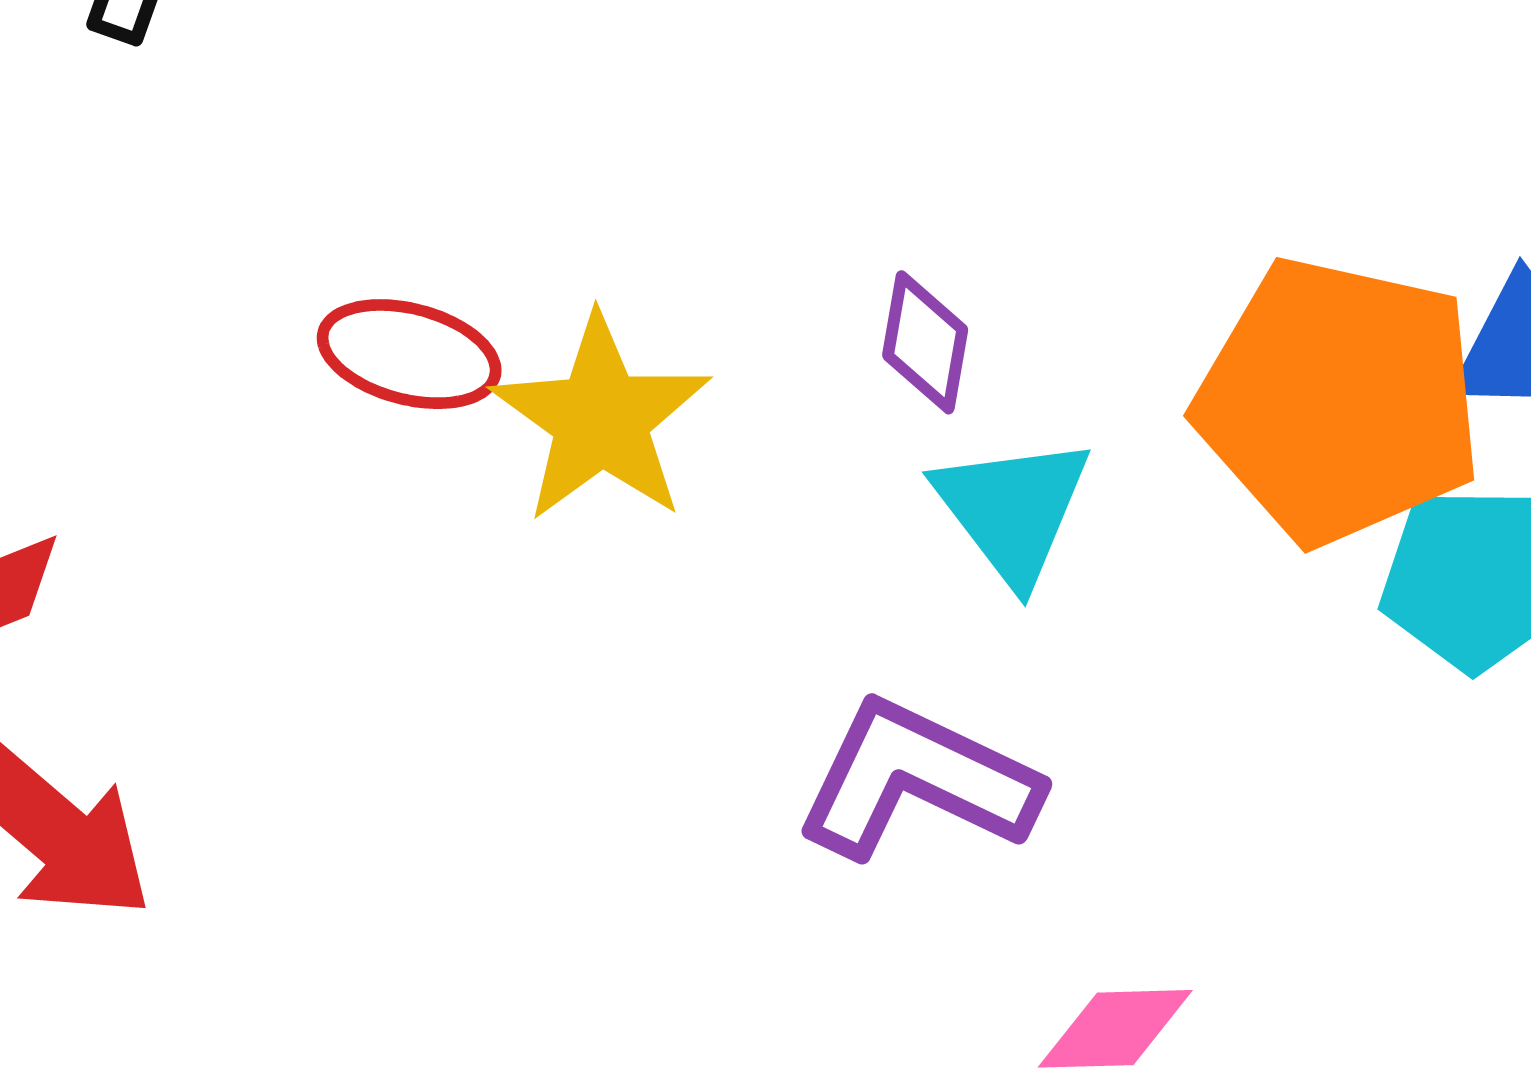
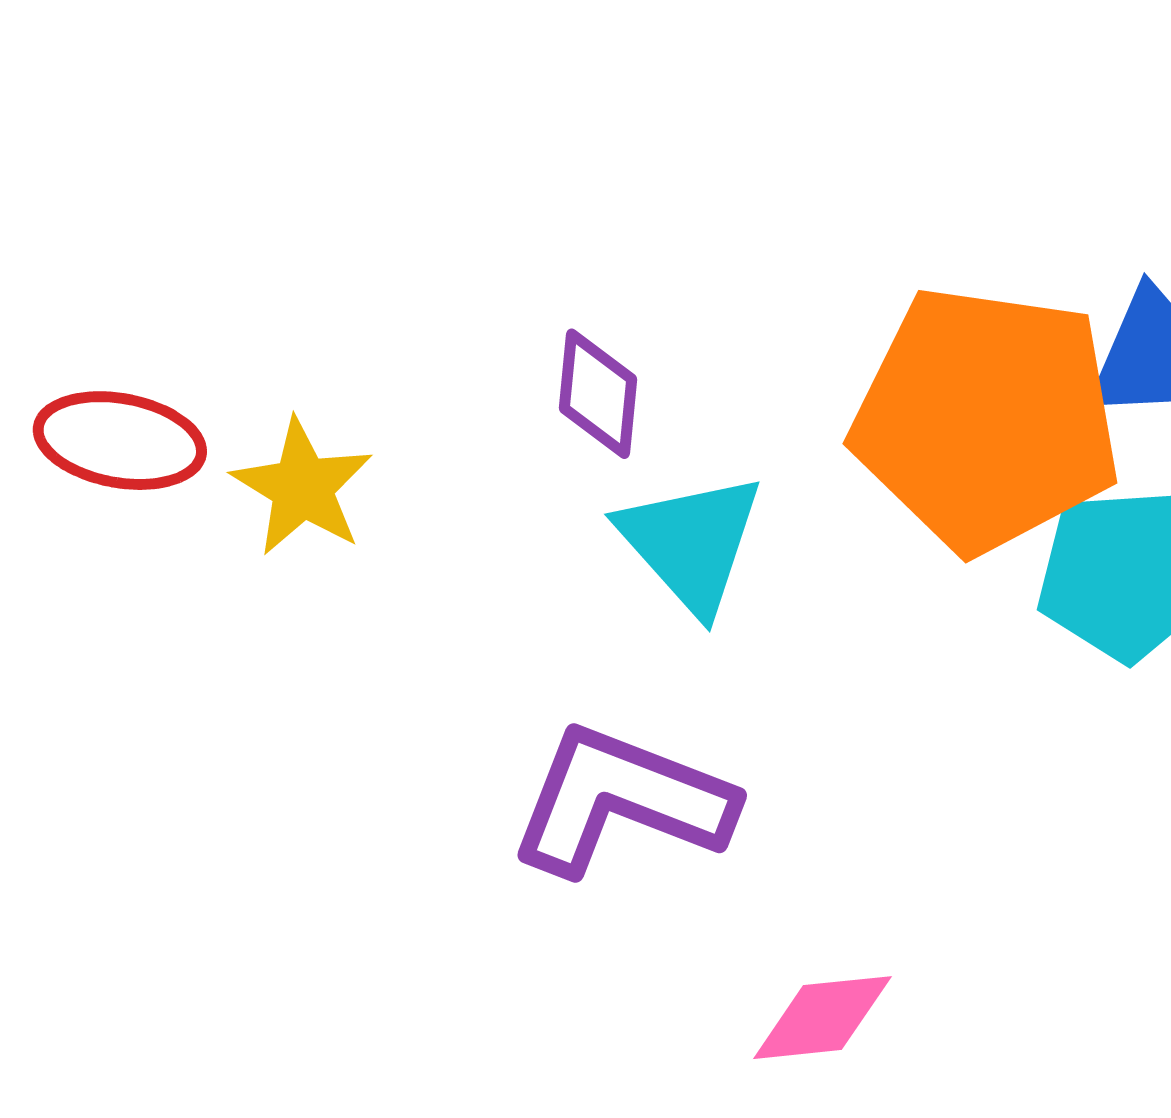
yellow star: (601, 419) -> (302, 487), size x0.7

